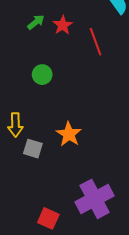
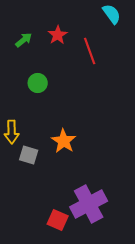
green arrow: (36, 22) -> (24, 40), moved
red square: (48, 218) -> (58, 220), moved

